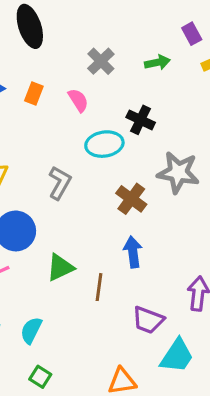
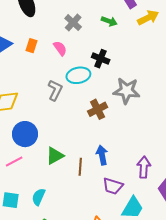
green arrow: (157, 62) -> (109, 21), turned 35
gray L-shape: (60, 183) -> (55, 90), moved
brown cross: (131, 199) -> (98, 109), turned 30
blue arrow: (133, 252) -> (102, 155), moved

